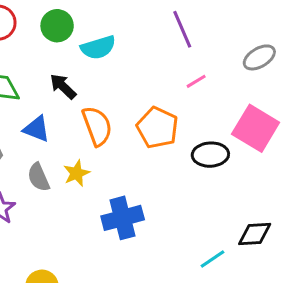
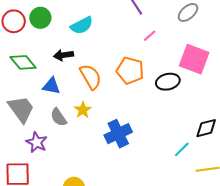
green circle: (57, 26) -> (40, 18), moved
black arrow: (63, 86) -> (63, 55), turned -42

